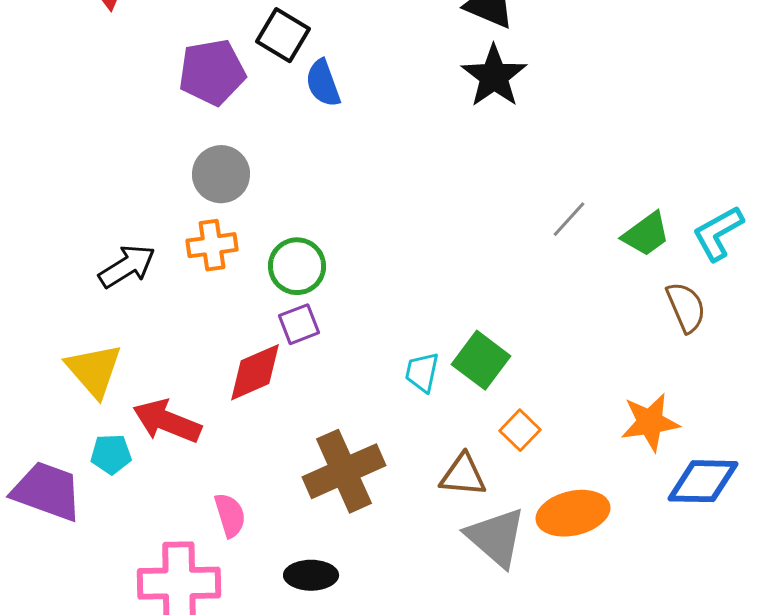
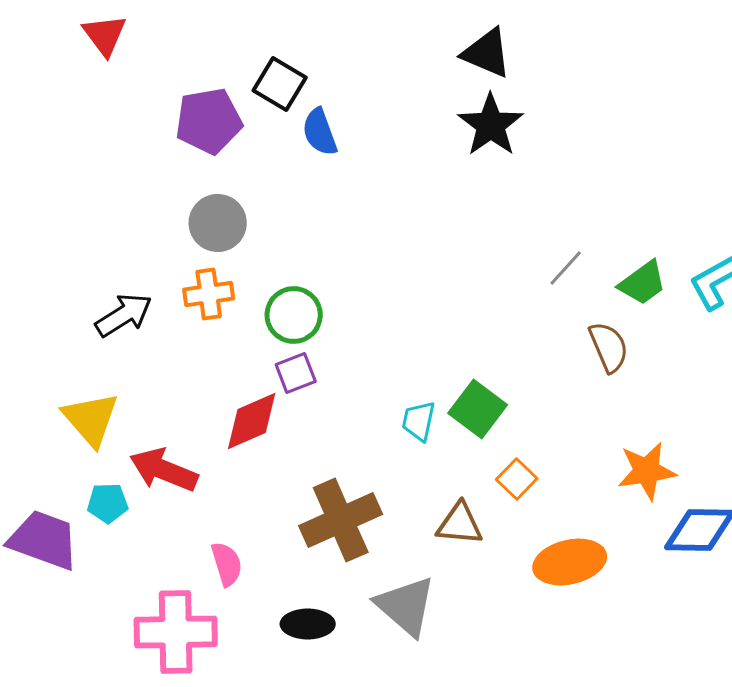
brown semicircle: (686, 307) -> (609, 347), moved
gray triangle: (496, 537) -> (406, 606), moved

